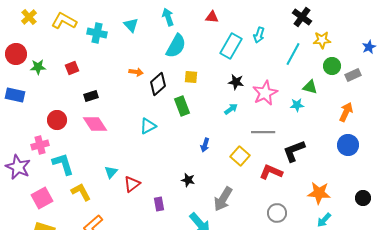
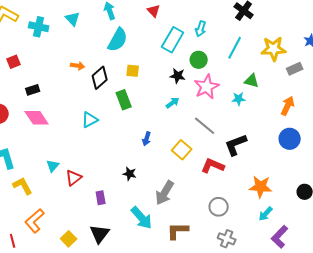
red triangle: (212, 17) -> (154, 11), turned 40
yellow star: (322, 40) -> (274, 49), moved, size x1.4
green circle: (332, 66) -> (199, 60), moved
gray line: (263, 132) -> (205, 126), turned 40

